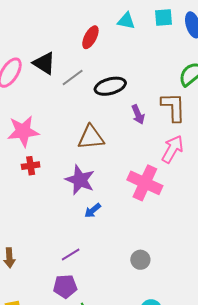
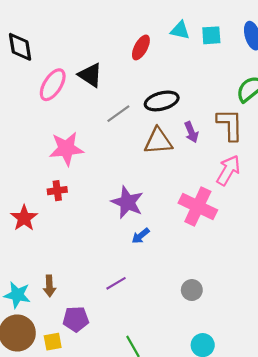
cyan square: (163, 18) -> (211, 35), moved
gray line: (73, 77) -> (118, 114), moved
brown triangle: (91, 137) -> (158, 141), moved
red cross: (31, 166) -> (57, 191), moved
purple pentagon: (65, 286) -> (76, 319), moved

